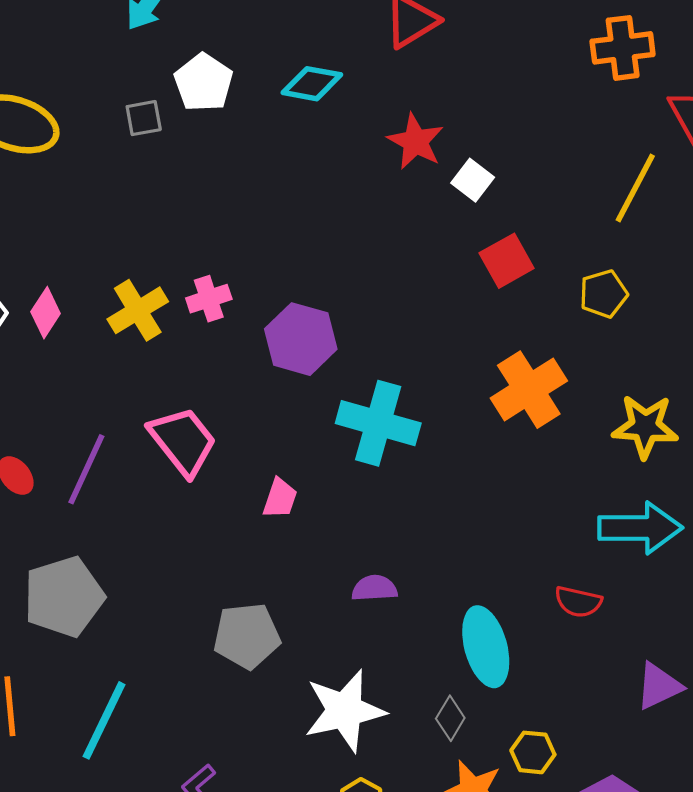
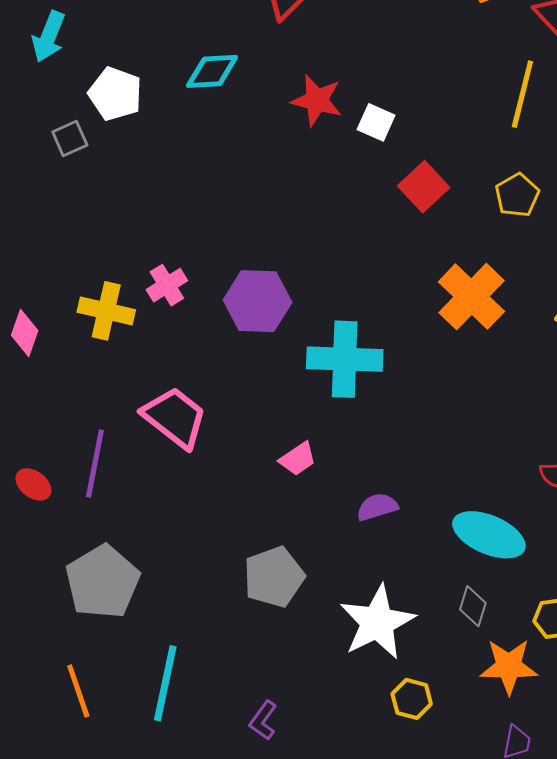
yellow cross: (138, 310) -> (106, 311), turned -32
pink trapezoid: (280, 498) -> (298, 459), moved, turned 51
cyan ellipse: (486, 647) -> (489, 535), turned -38

